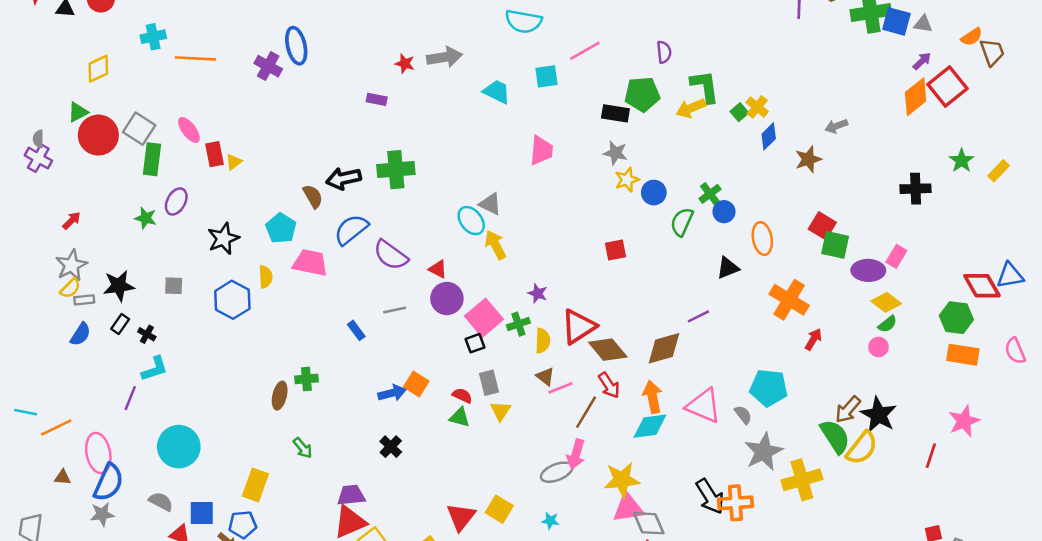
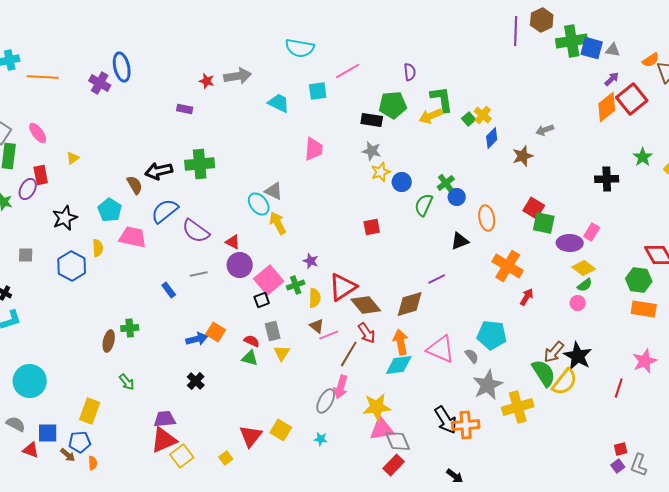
red rectangle: (215, 154) -> (41, 175), moved
gray ellipse: (557, 472) -> (326, 401), turned -40

